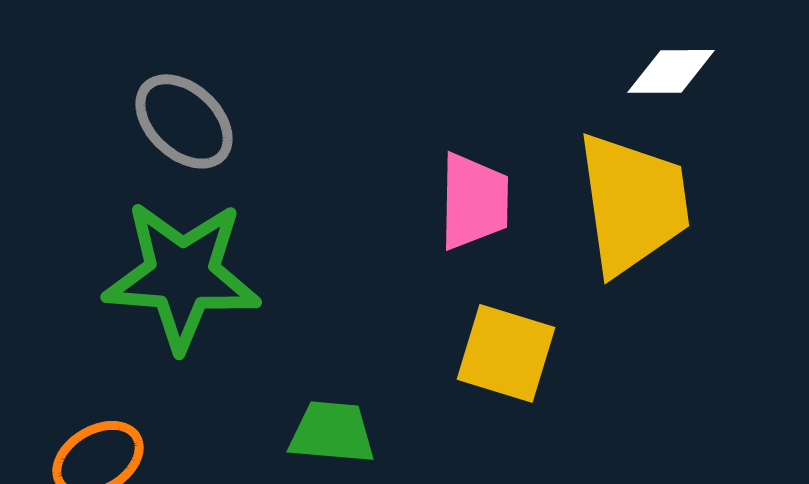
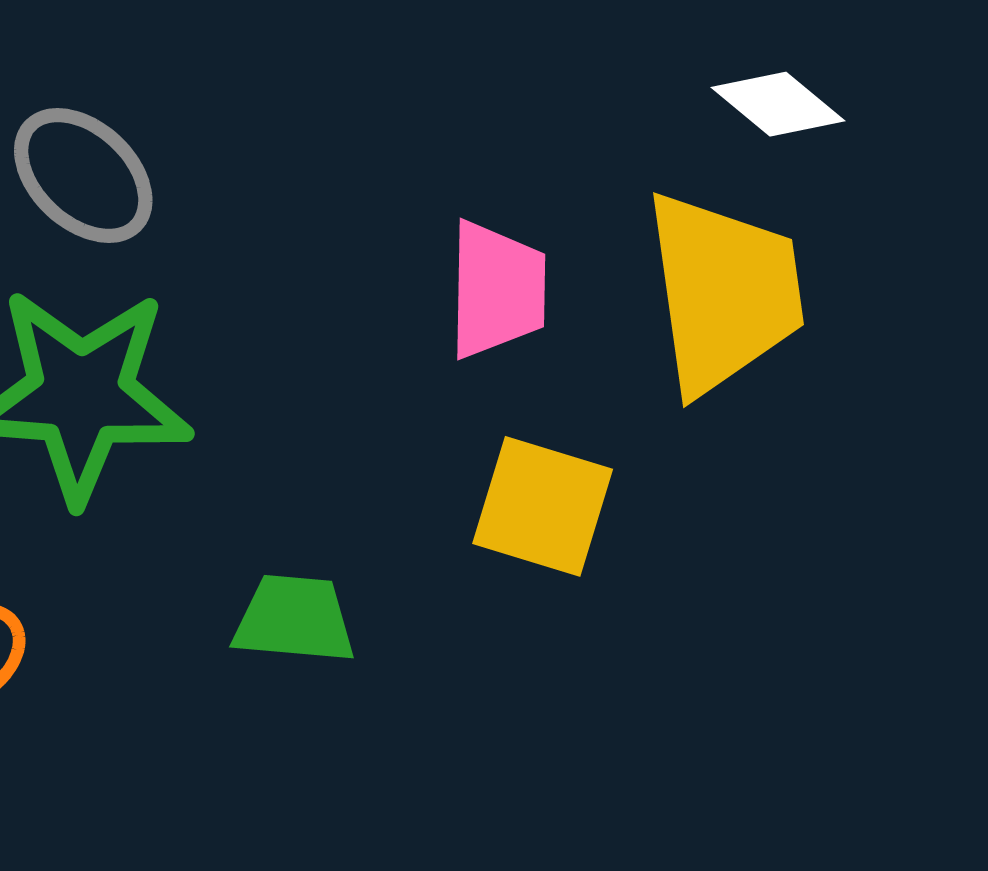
white diamond: (671, 71) -> (778, 104), turned 40

